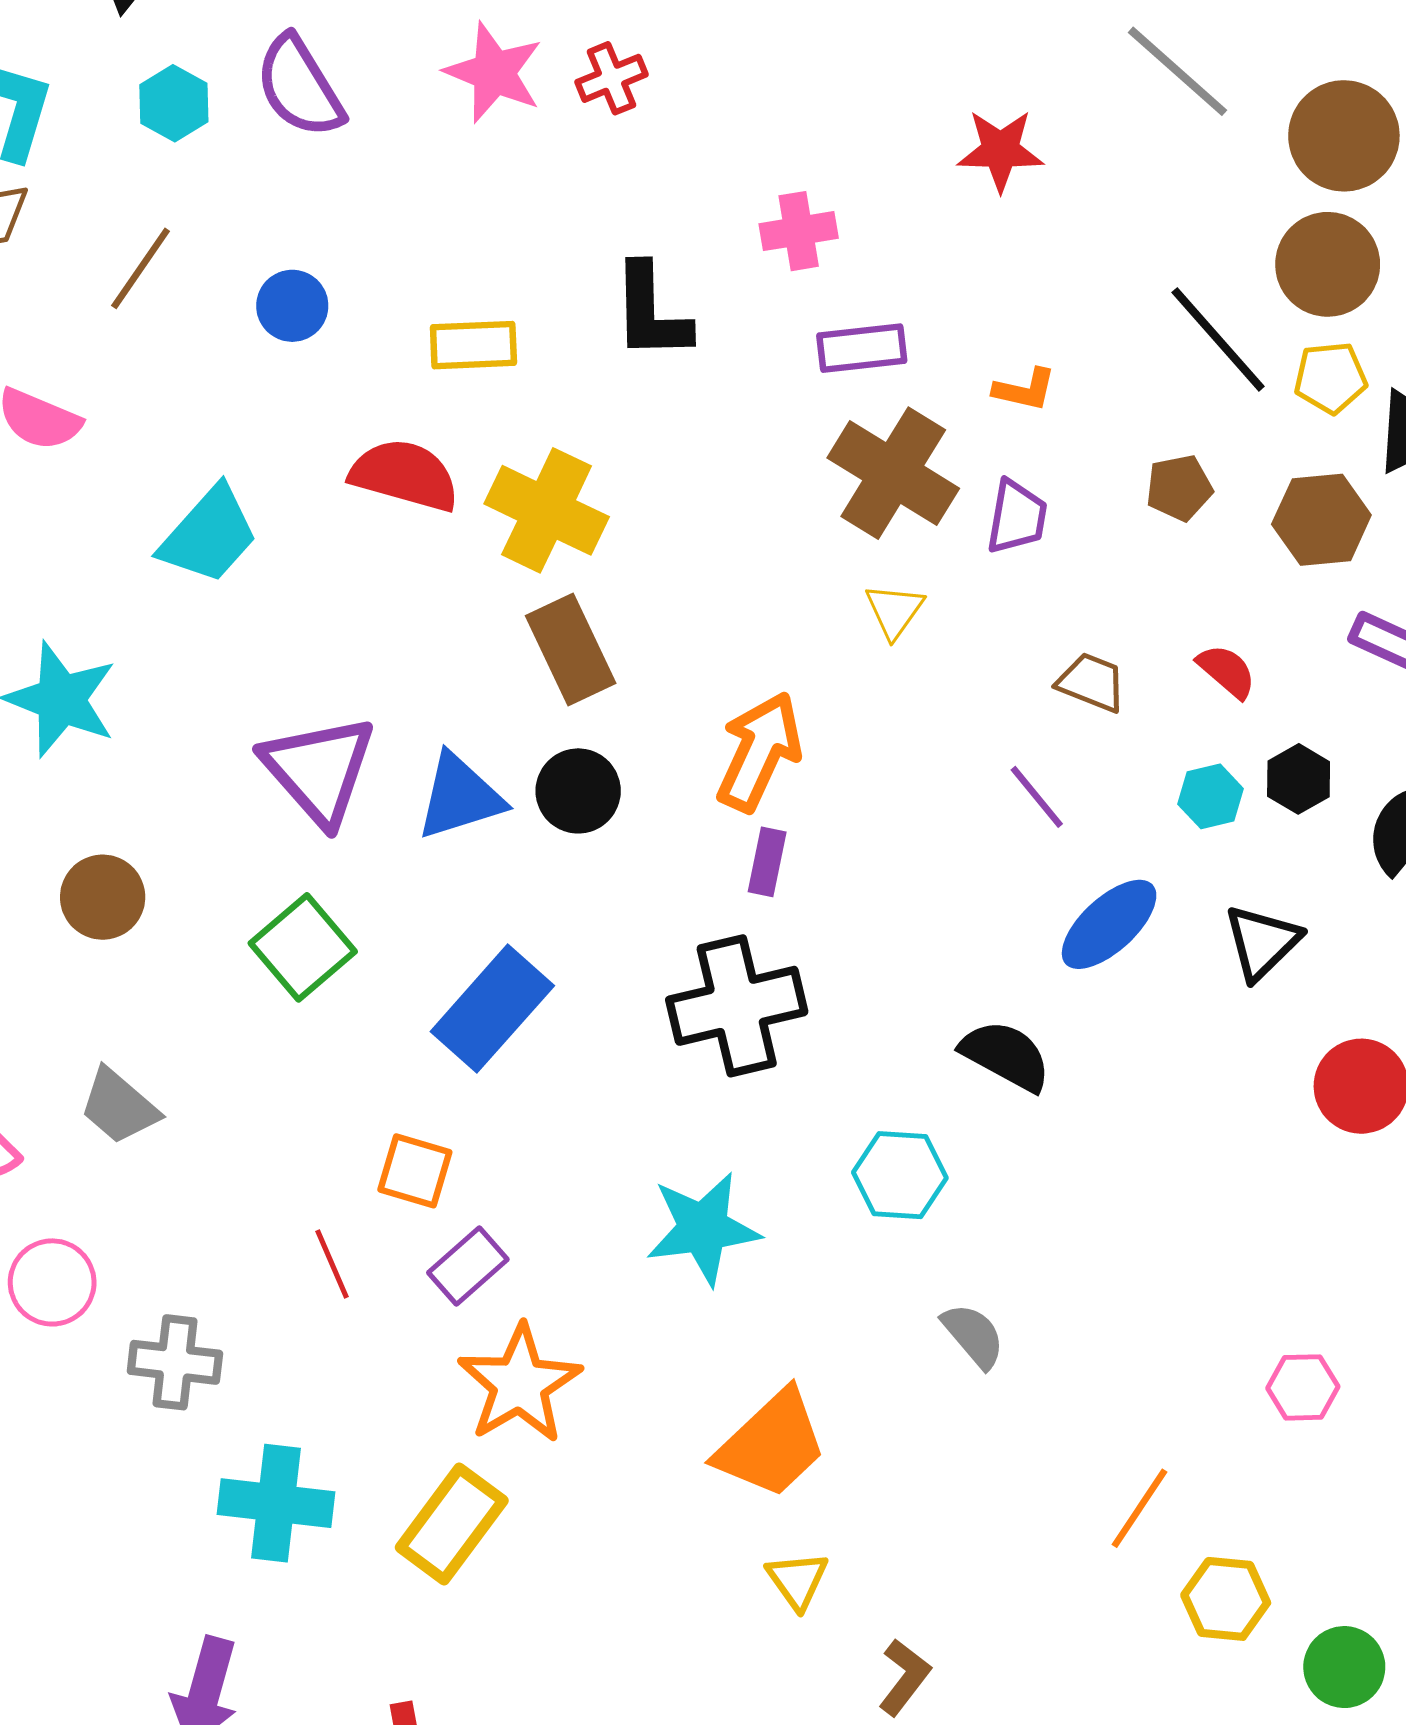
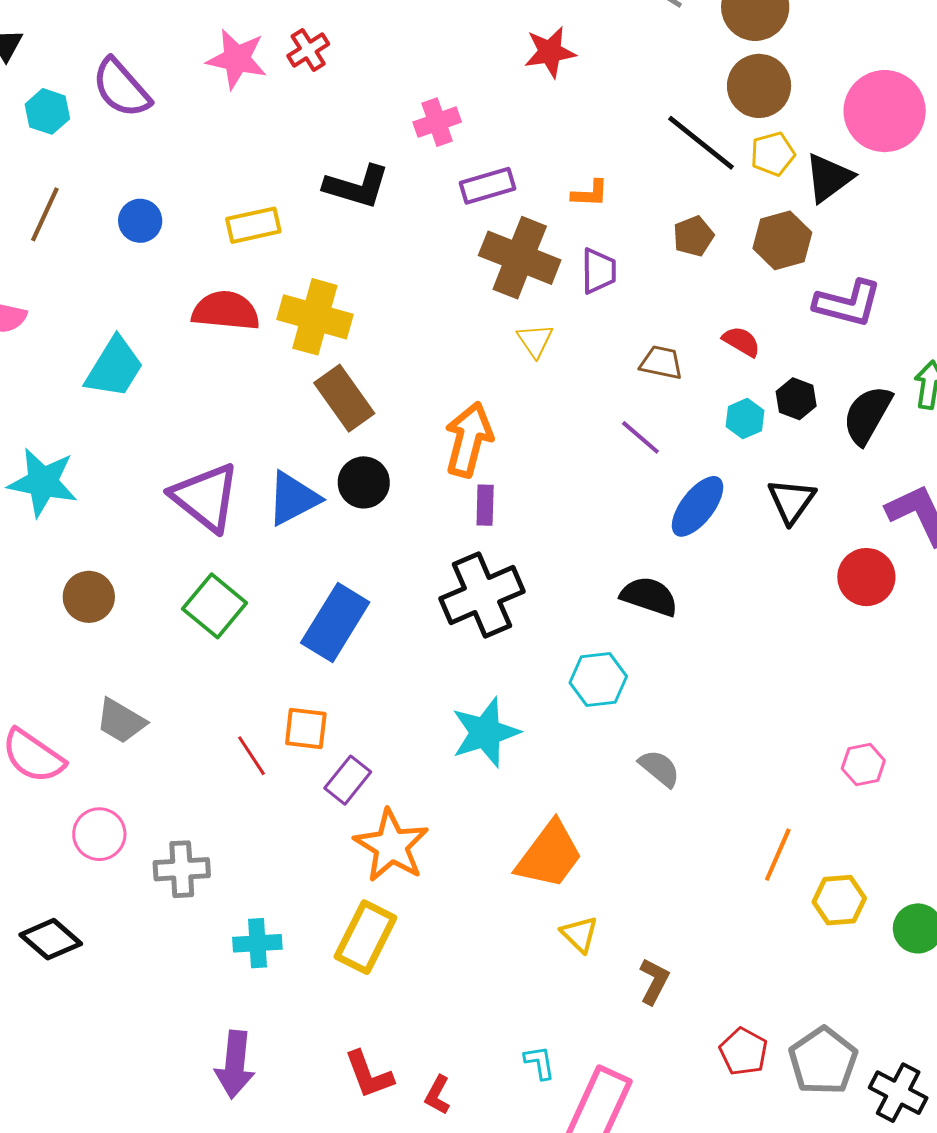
black L-shape: (651, 312) -> (357, 186), turned -62
red line: (332, 1264) -> (252, 756), moved
cyan cross: (276, 1503) -> (257, 943), size x0.7

